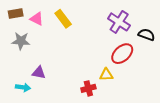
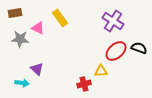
pink triangle: (37, 19) -> (38, 28), moved
black semicircle: (146, 35) -> (139, 48), moved
purple triangle: (39, 73) -> (37, 69), turned 32

